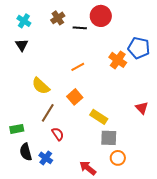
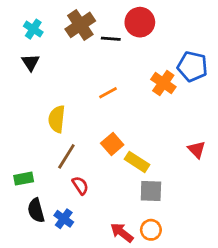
brown cross: (58, 18) -> (80, 25), size x1.5
yellow semicircle: (41, 86) -> (57, 119), turned 54
orange square: (75, 97) -> (112, 144), moved
orange circle: (118, 158) -> (151, 230), moved

